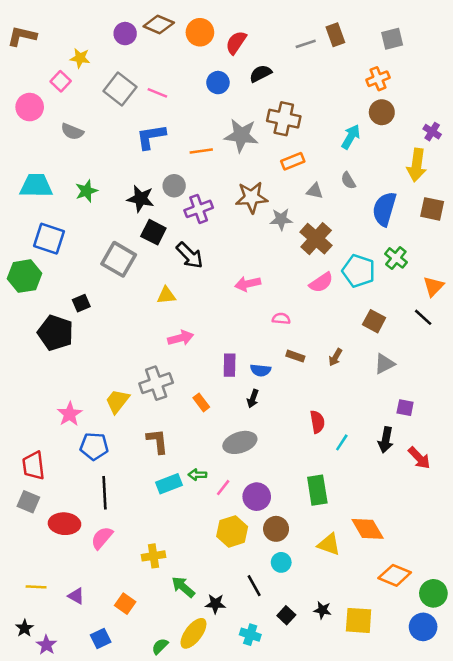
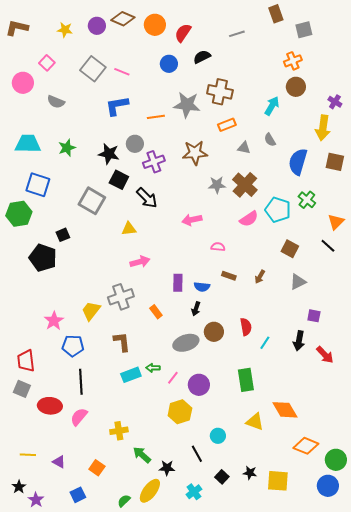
brown rectangle: (335, 35) -> (276, 14), moved
yellow star: (80, 58) -> (65, 30), moved
gray star: (281, 219) -> (217, 185), moved
brown circle: (276, 529) -> (214, 332), moved
cyan cross: (250, 635) -> (194, 492), turned 35

